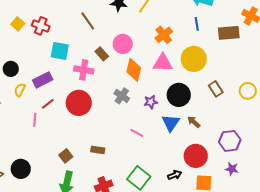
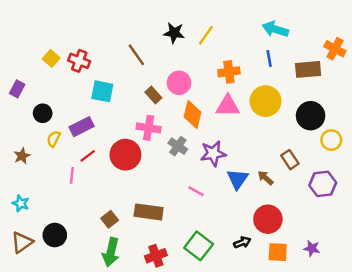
orange cross: (164, 35) -> (229, 72), turned 30
pink cross: (84, 70) -> (149, 128), moved
brown rectangle: (216, 89) -> (290, 160), moved
black circle: (179, 95) -> (311, 116), moved
purple star: (151, 102) -> (213, 153), size x1.5
purple hexagon: (230, 141) -> (323, 184), moved
brown rectangle: (98, 150) -> (149, 212), size x1.6
purple star: (232, 169) -> (312, 248), moved

